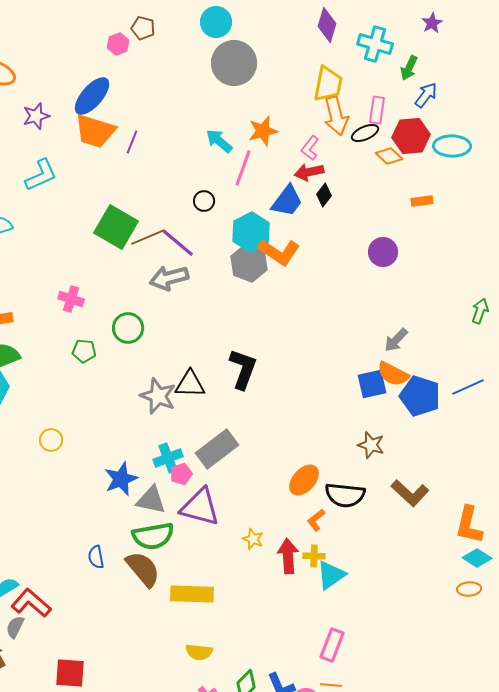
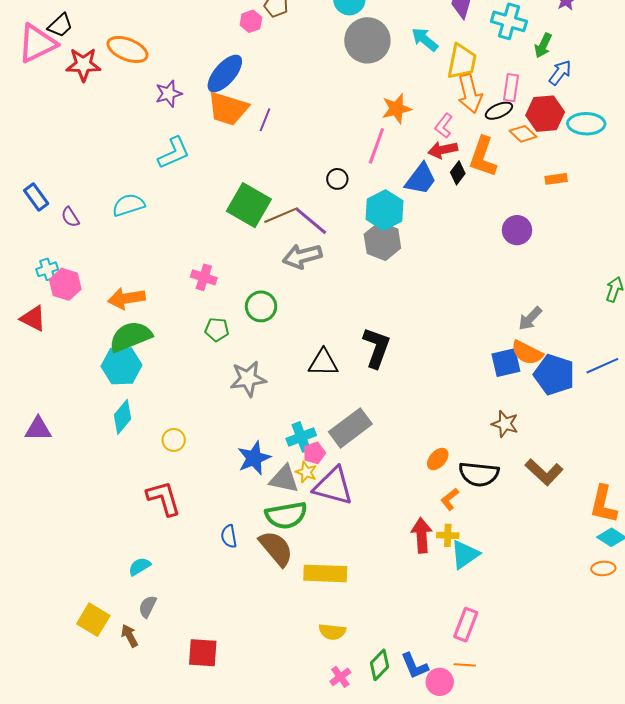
cyan arrow: (219, 141) -> (425, 39), moved
orange L-shape: (279, 252) -> (483, 157), moved, turned 75
gray star: (158, 396) -> (248, 379), moved, turned -30
yellow circle: (51, 440) -> (174, 440), moved
orange ellipse: (304, 480) -> (438, 459), size x0.7
yellow star: (253, 539) -> (306, 472), moved
red L-shape: (31, 603) -> (164, 498), moved, turned 33

